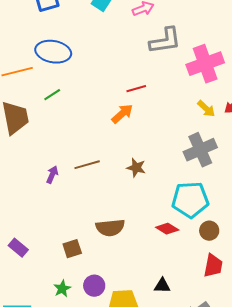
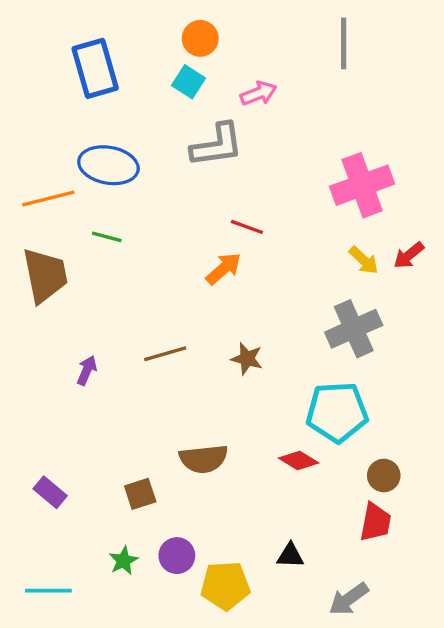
gray L-shape: (165, 41) -> (217, 145), moved
red line: (136, 89) -> (247, 227), turned 36
green line: (52, 95) -> (107, 237), turned 48
purple arrow: (52, 175) -> (87, 370), moved
brown circle: (209, 231) -> (384, 476), moved

